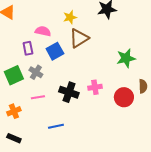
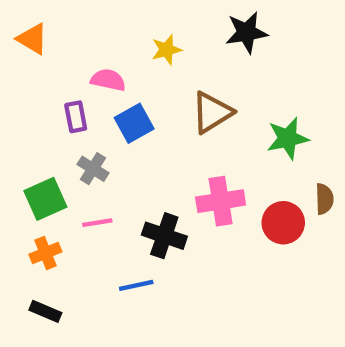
brown triangle: (79, 38) -> (212, 112), moved
green square: (14, 75) -> (45, 199), moved
pink cross: (95, 87) -> (221, 201), size x1.5
black cross: (69, 92) -> (164, 236), moved

